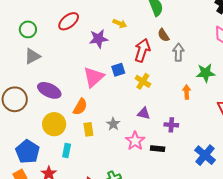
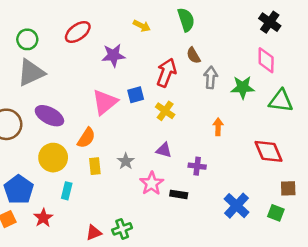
yellow arrow: (120, 23) -> (142, 26), moved
gray triangle: (32, 56) -> (31, 73), size x1.4
green star: (206, 73) -> (243, 87), moved

